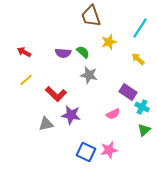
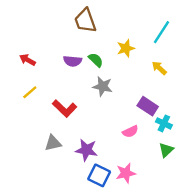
brown trapezoid: (91, 16) -> (85, 21), moved
purple star: (71, 115) -> (86, 150), moved

